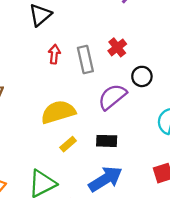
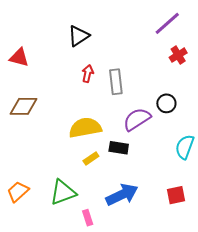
red cross: (117, 47) -> (178, 55), moved
black rectangle: (107, 141) -> (119, 148), moved

